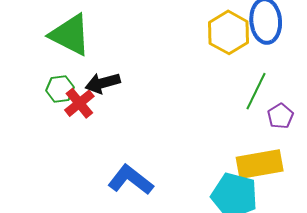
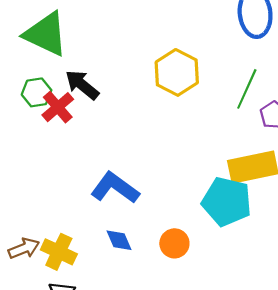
yellow hexagon: (229, 32) -> (177, 72), moved
black arrow: (103, 83) -> (82, 85), turned 56

